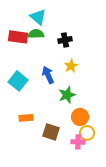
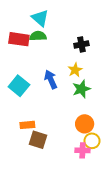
black cross: (65, 40) -> (81, 44), moved
green star: (67, 95) -> (81, 89), moved
brown square: (51, 132) -> (38, 140), moved

